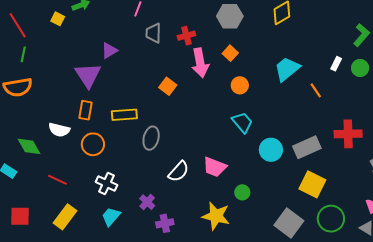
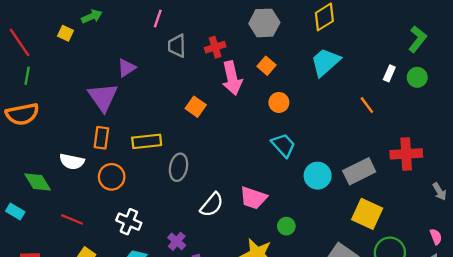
cyan trapezoid: (287, 69) -> (325, 62), moved

